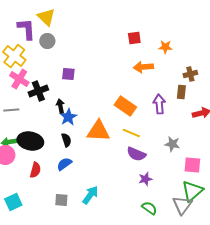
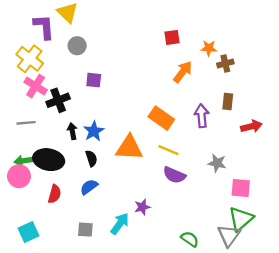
gray circle: (47, 41) -> (77, 46), moved
orange arrow: (143, 67) -> (183, 72), turned 132
brown cross: (190, 74) -> (225, 64), moved
black arrow: (60, 106) -> (72, 131), moved
purple star: (145, 179) -> (142, 207), moved

